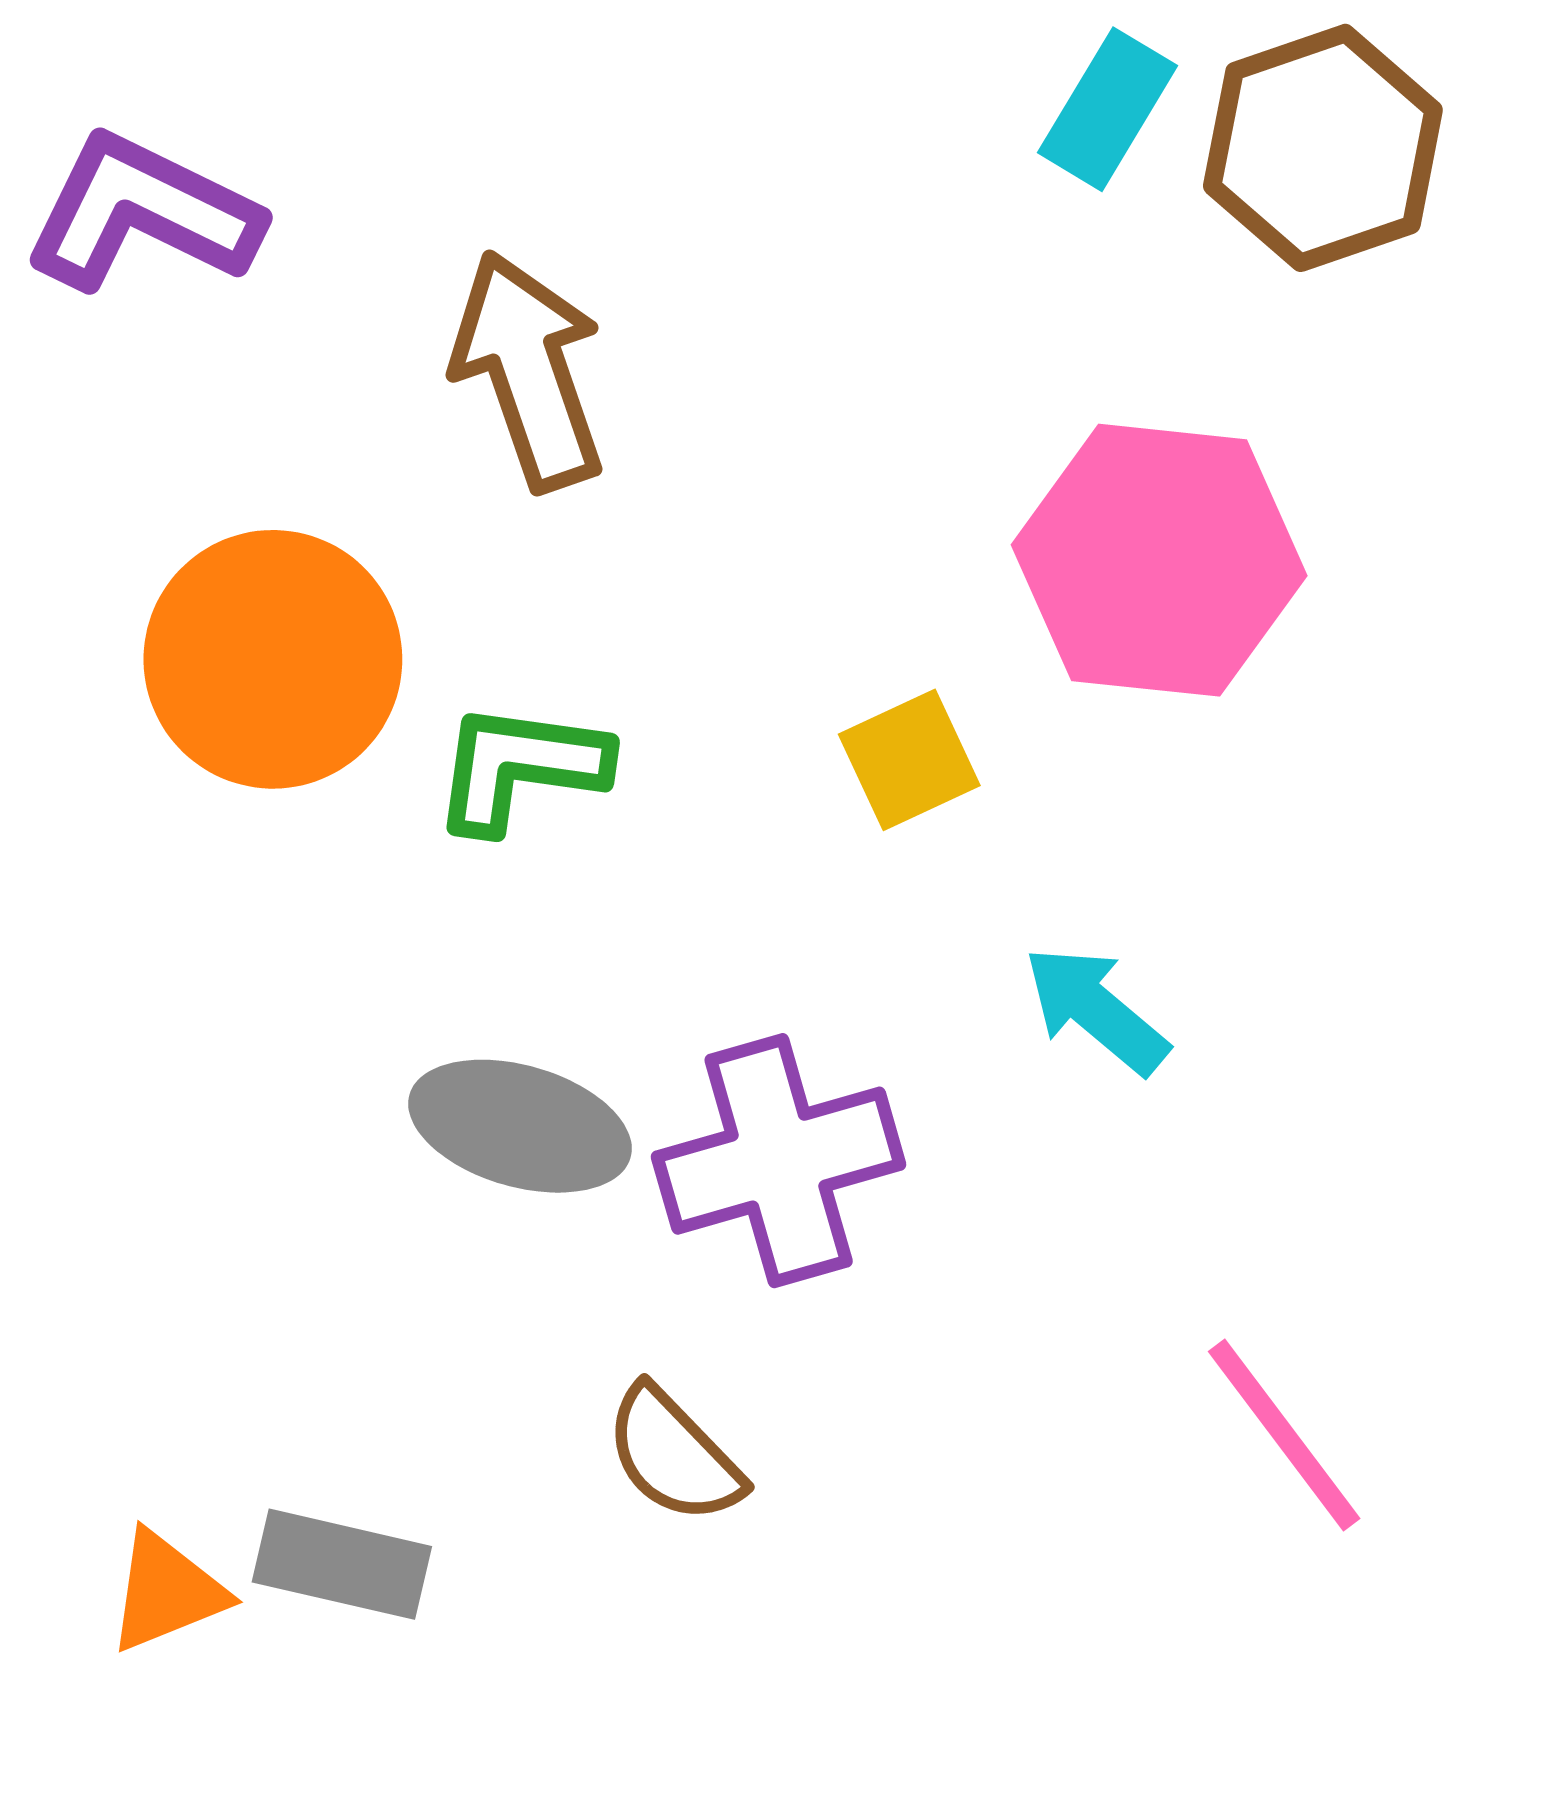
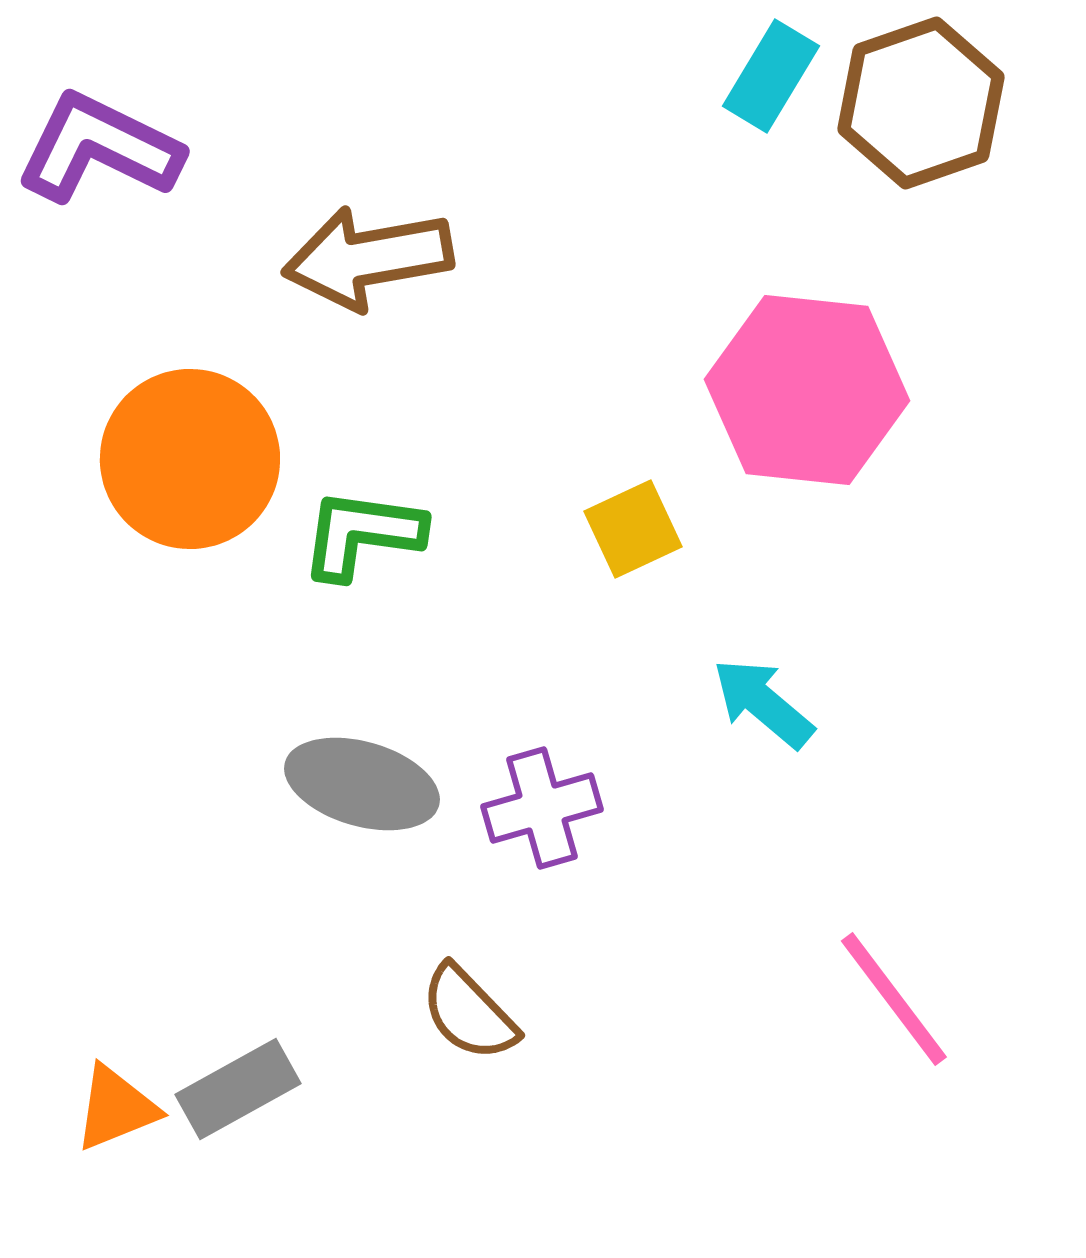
brown arrow: (529, 371) -> (368, 258), turned -81
purple cross: (779, 1161) -> (542, 808), size x0.7
gray rectangle: (342, 1564) -> (238, 1089), turned -42

